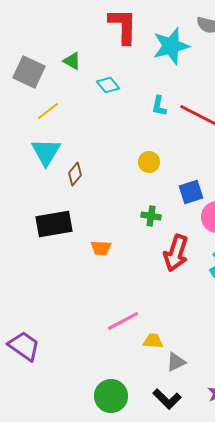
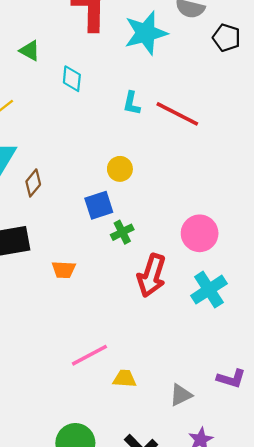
cyan diamond: (108, 85) -> (72, 79), turned 45
blue square: (191, 192) -> (99, 205), moved
green cross: (151, 216) -> (122, 232), turned -36
gray triangle: (176, 362) -> (181, 395), moved

